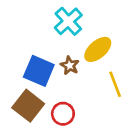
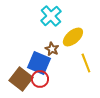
blue square: (39, 71) -> (39, 63), moved
red circle: (63, 114) -> (40, 79), moved

